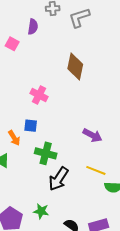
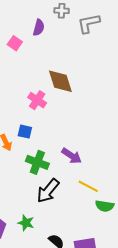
brown diamond: (75, 66) -> (60, 81), moved, turned -36
purple arrow: (92, 135) -> (72, 156), moved

